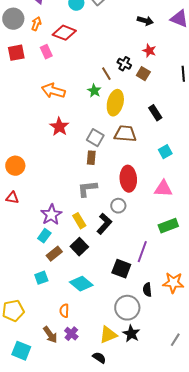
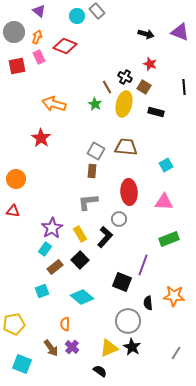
pink rectangle: (46, 52) -> (39, 57), moved
yellow ellipse: (115, 103) -> (124, 104), moved
black rectangle: (155, 113) -> (156, 112), moved, turned -42
red star: (59, 127) -> (41, 138), moved

